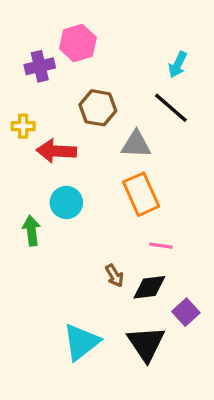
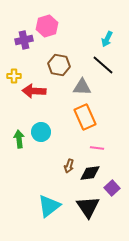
cyan circle: (66, 202) -> (41, 132), moved
brown arrow: (114, 276) -> (69, 166), turned 48

